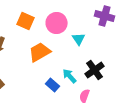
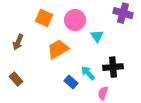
black cross: (95, 70) -> (113, 67), turned 30

